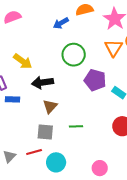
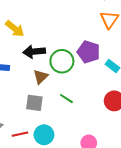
green circle: (74, 55) -> (62, 61), moved
green line: (76, 126) -> (66, 99), turned 32
red line: (34, 152) -> (20, 134), moved

